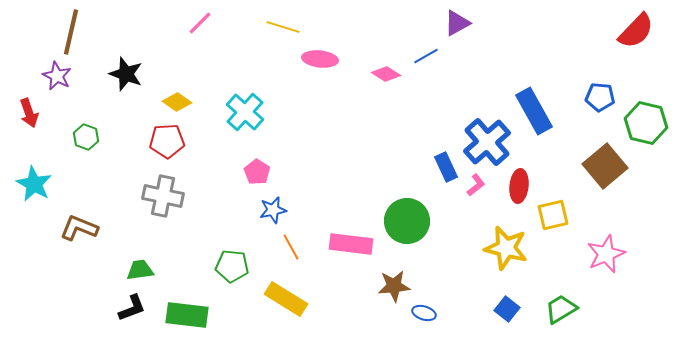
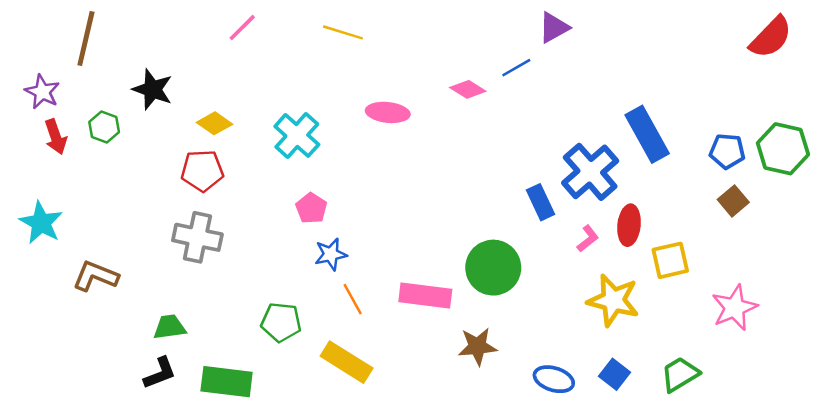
pink ellipse: (320, 59) -> (388, 112), moved
purple star: (57, 76) -> (42, 92), moved
blue pentagon: (600, 97) -> (727, 151), moved
red arrow: (29, 113) -> (56, 137), moved
green hexagon: (86, 137) -> (104, 127), moved
brown square: (605, 166) -> (733, 201), size x0.6
pink L-shape: (476, 185) -> (588, 239), moved
blue ellipse: (424, 313) -> (554, 379), moved, size x1.4

